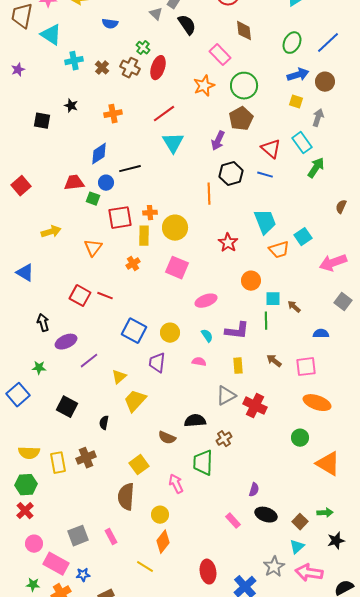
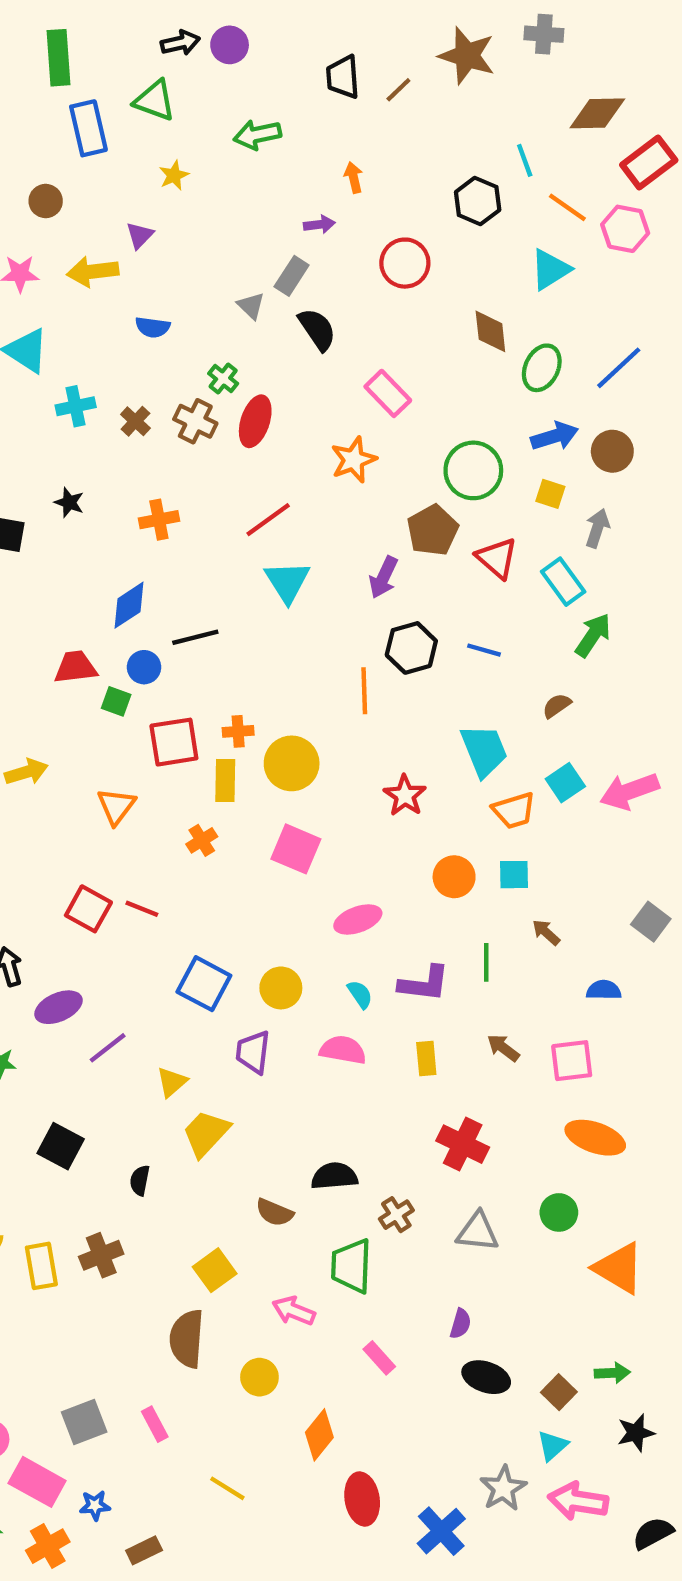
brown diamond: (244, 31) -> (490, 331), moved
green circle: (244, 86) -> (473, 470), moved
red triangle: (271, 149) -> (497, 558), moved
brown semicircle: (341, 207) -> (557, 706), moved, turned 32
pink arrow: (333, 263) -> (629, 791), moved
cyan square: (273, 299) -> (514, 875), moved
pink semicircle: (199, 362) -> (343, 1050), size x1.5
gray triangle: (226, 396) -> (478, 1232), moved, turned 35
pink arrow: (176, 484) -> (294, 1311), turned -42
pink rectangle: (233, 521) -> (379, 1358), moved
orange diamond: (163, 542) -> (319, 1435), moved

